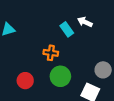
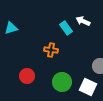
green circle: (60, 76) -> (62, 82), moved

